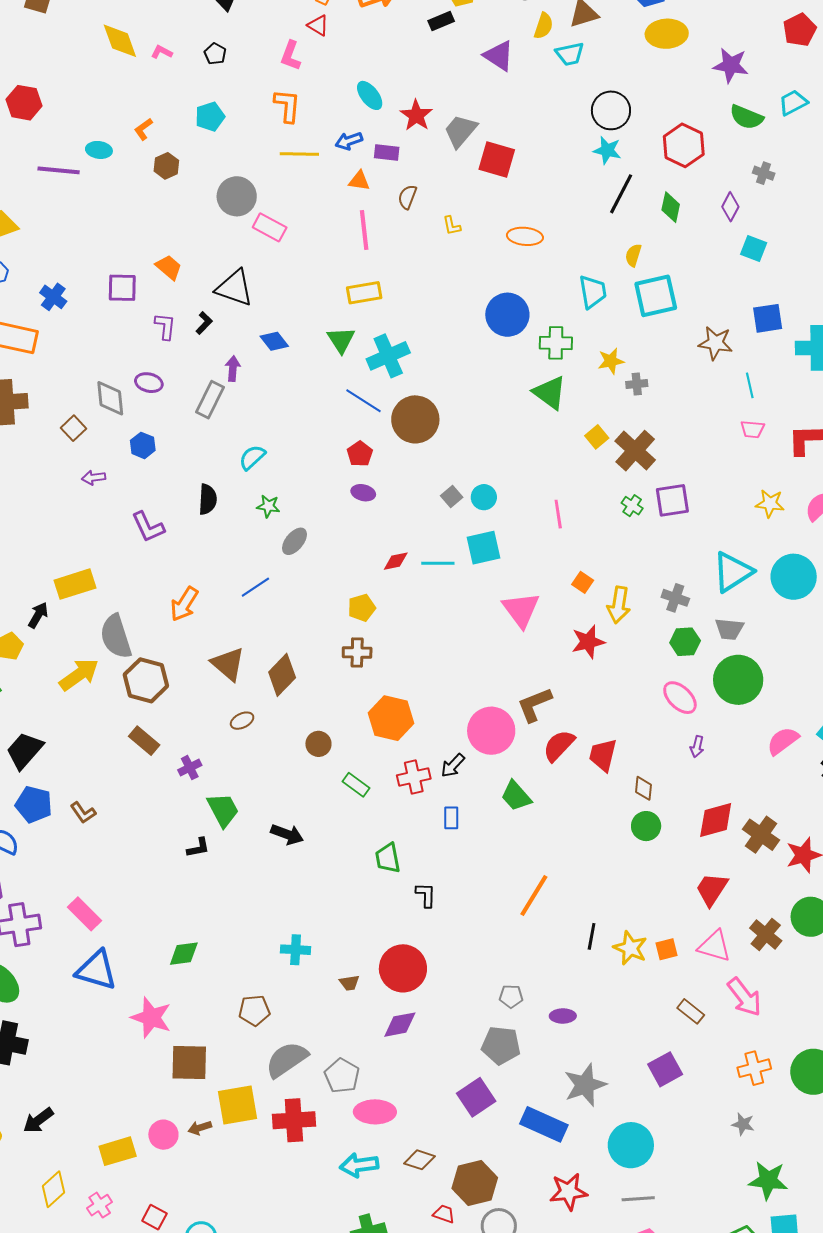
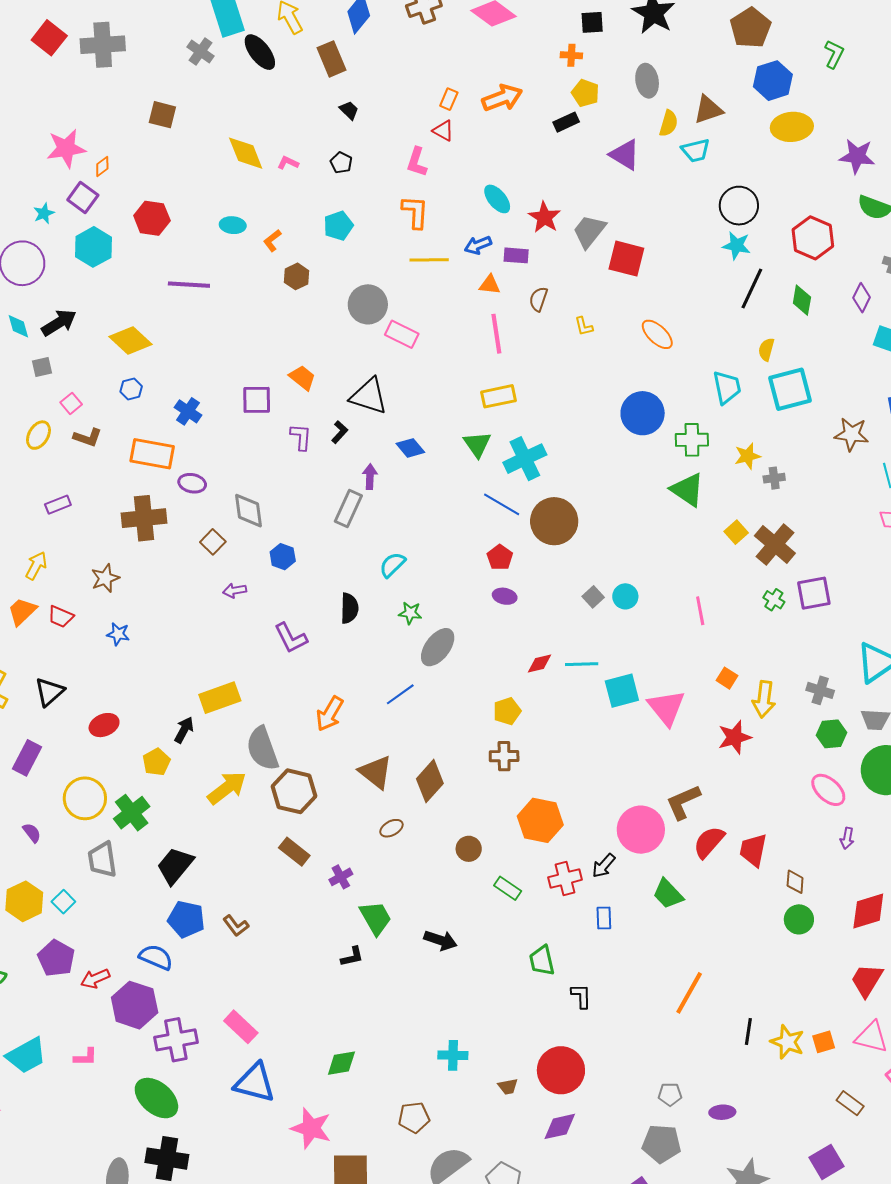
cyan ellipse: (99, 150) -> (233, 225), moved
orange ellipse: (525, 236) -> (657, 334), turned 40
purple ellipse: (149, 383) -> (192, 483), moved
gray ellipse: (294, 541) -> (438, 647), size x1.4
cyan square: (484, 548) -> (622, 691), moved

